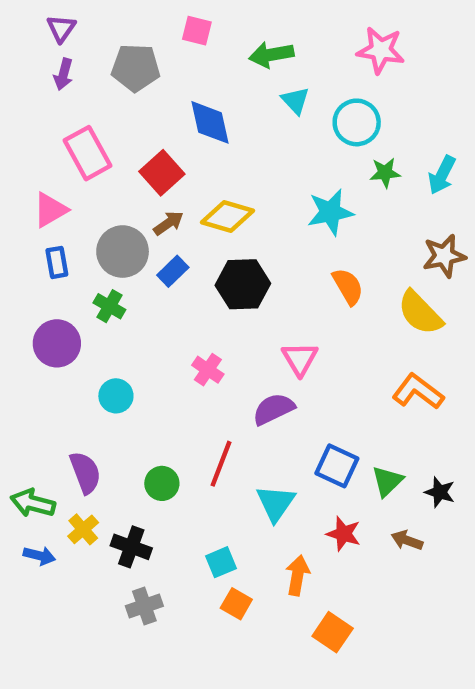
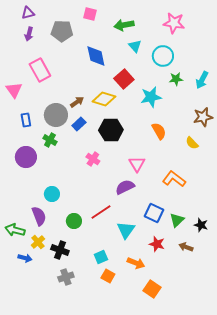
purple triangle: (61, 28) -> (28, 13), turned 40
red square: (162, 173) -> (124, 79), moved
pink triangle: (50, 210) -> (14, 90), moved, turned -36
yellow semicircle: (420, 313) -> (192, 143), size x0.6
pink cross: (208, 370) -> (93, 159), moved
orange L-shape: (418, 392) -> (174, 179), moved
cyan circle: (116, 396) -> (52, 194), moved
red line: (221, 464) -> (101, 212), turned 35
blue arrow: (39, 556) -> (25, 258), moved
orange arrow: (298, 575) -> (136, 263), turned 102

